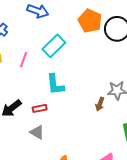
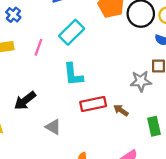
brown arrow: (100, 104) -> (121, 110), moved, turned 104
red rectangle: (40, 108) -> (93, 104), moved, size x1.6

